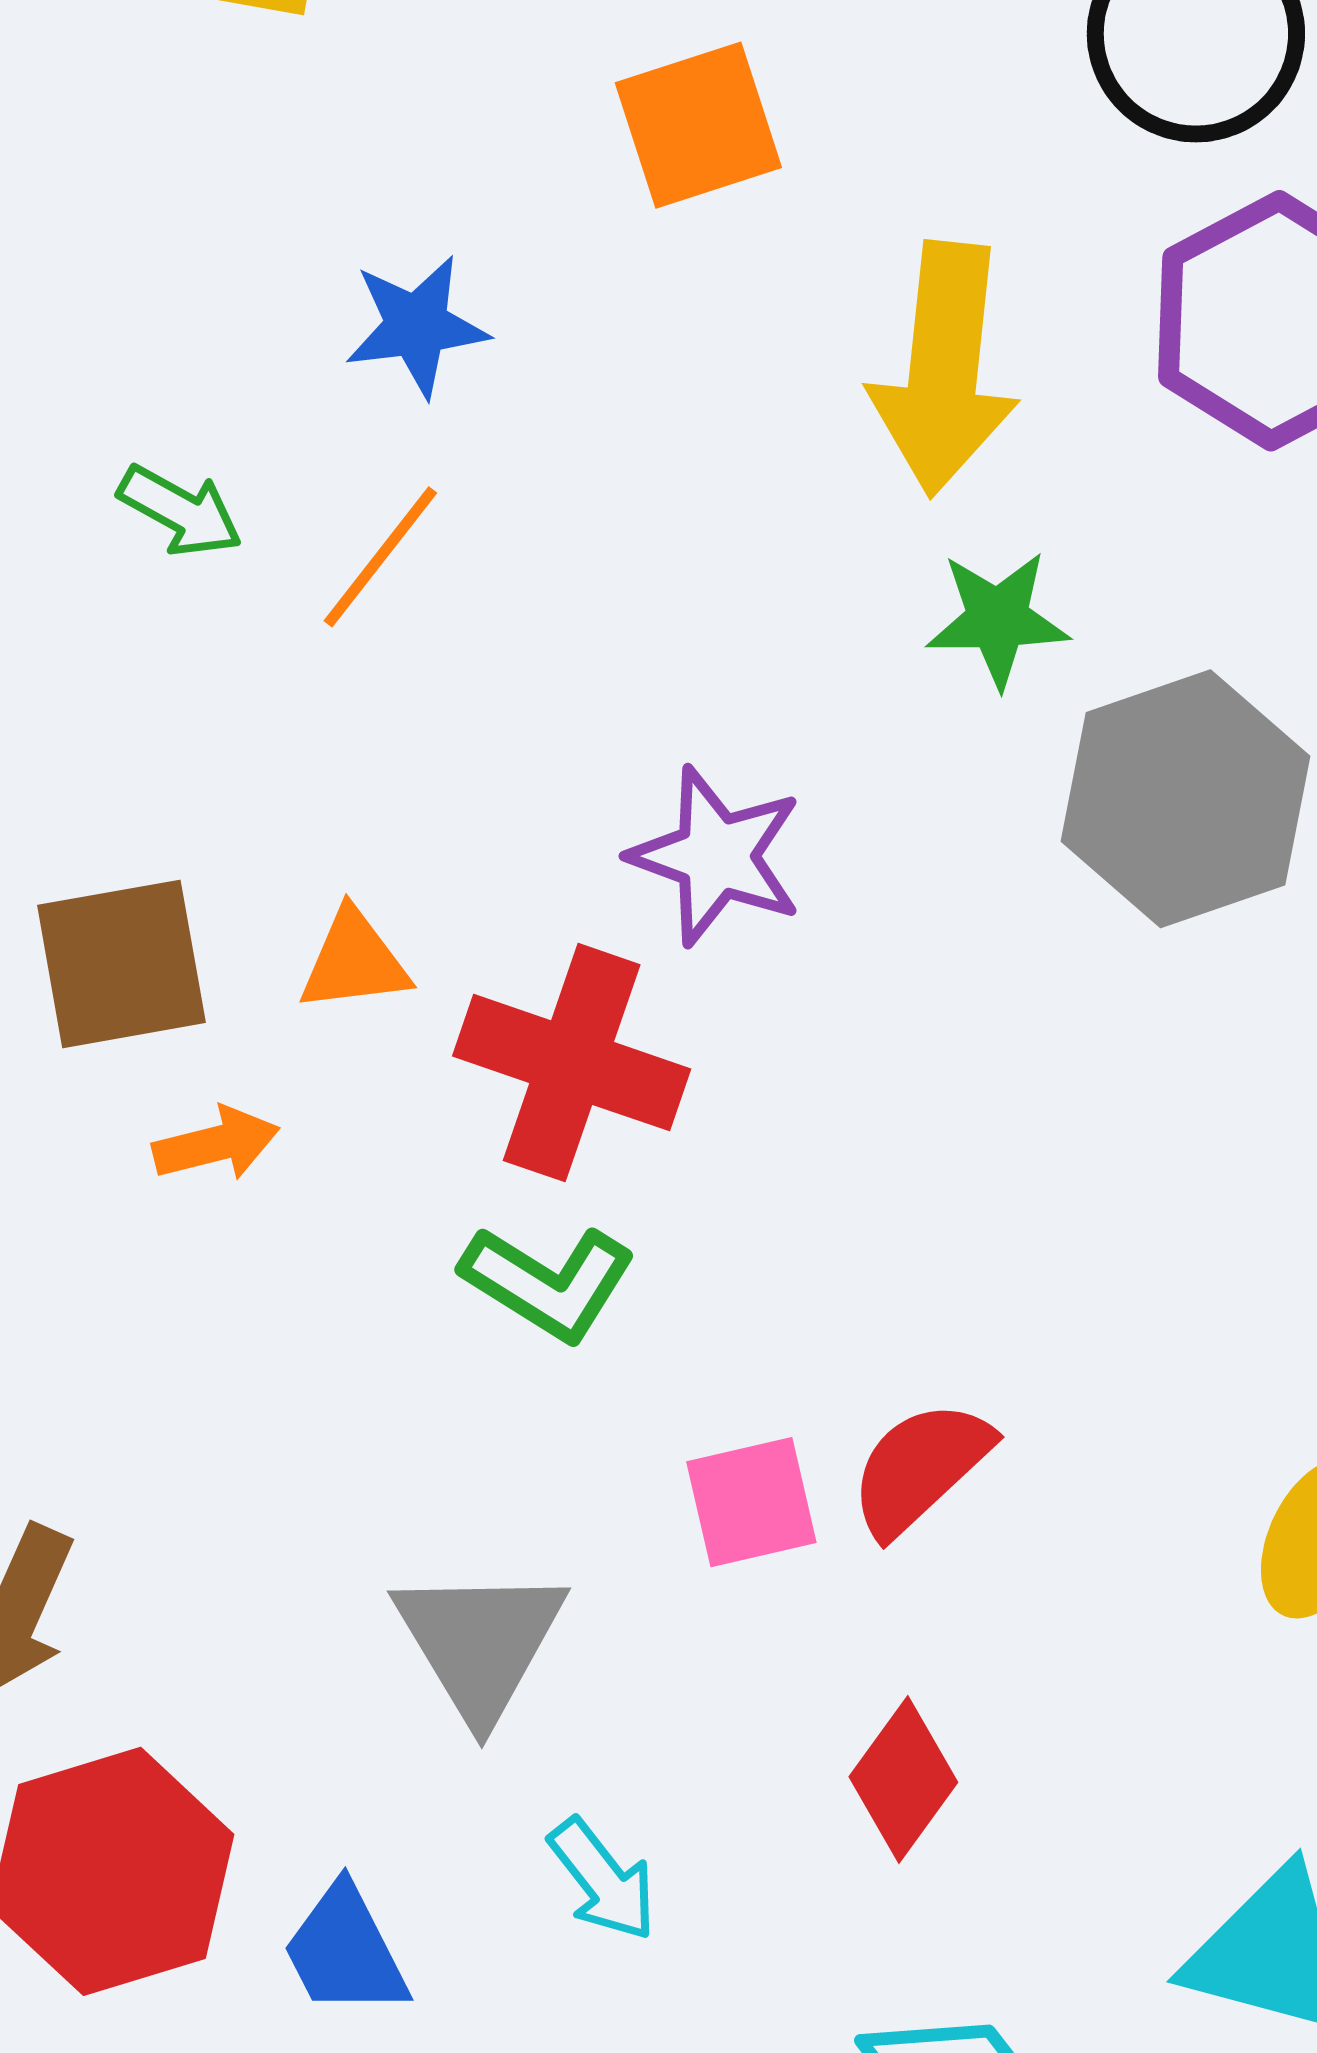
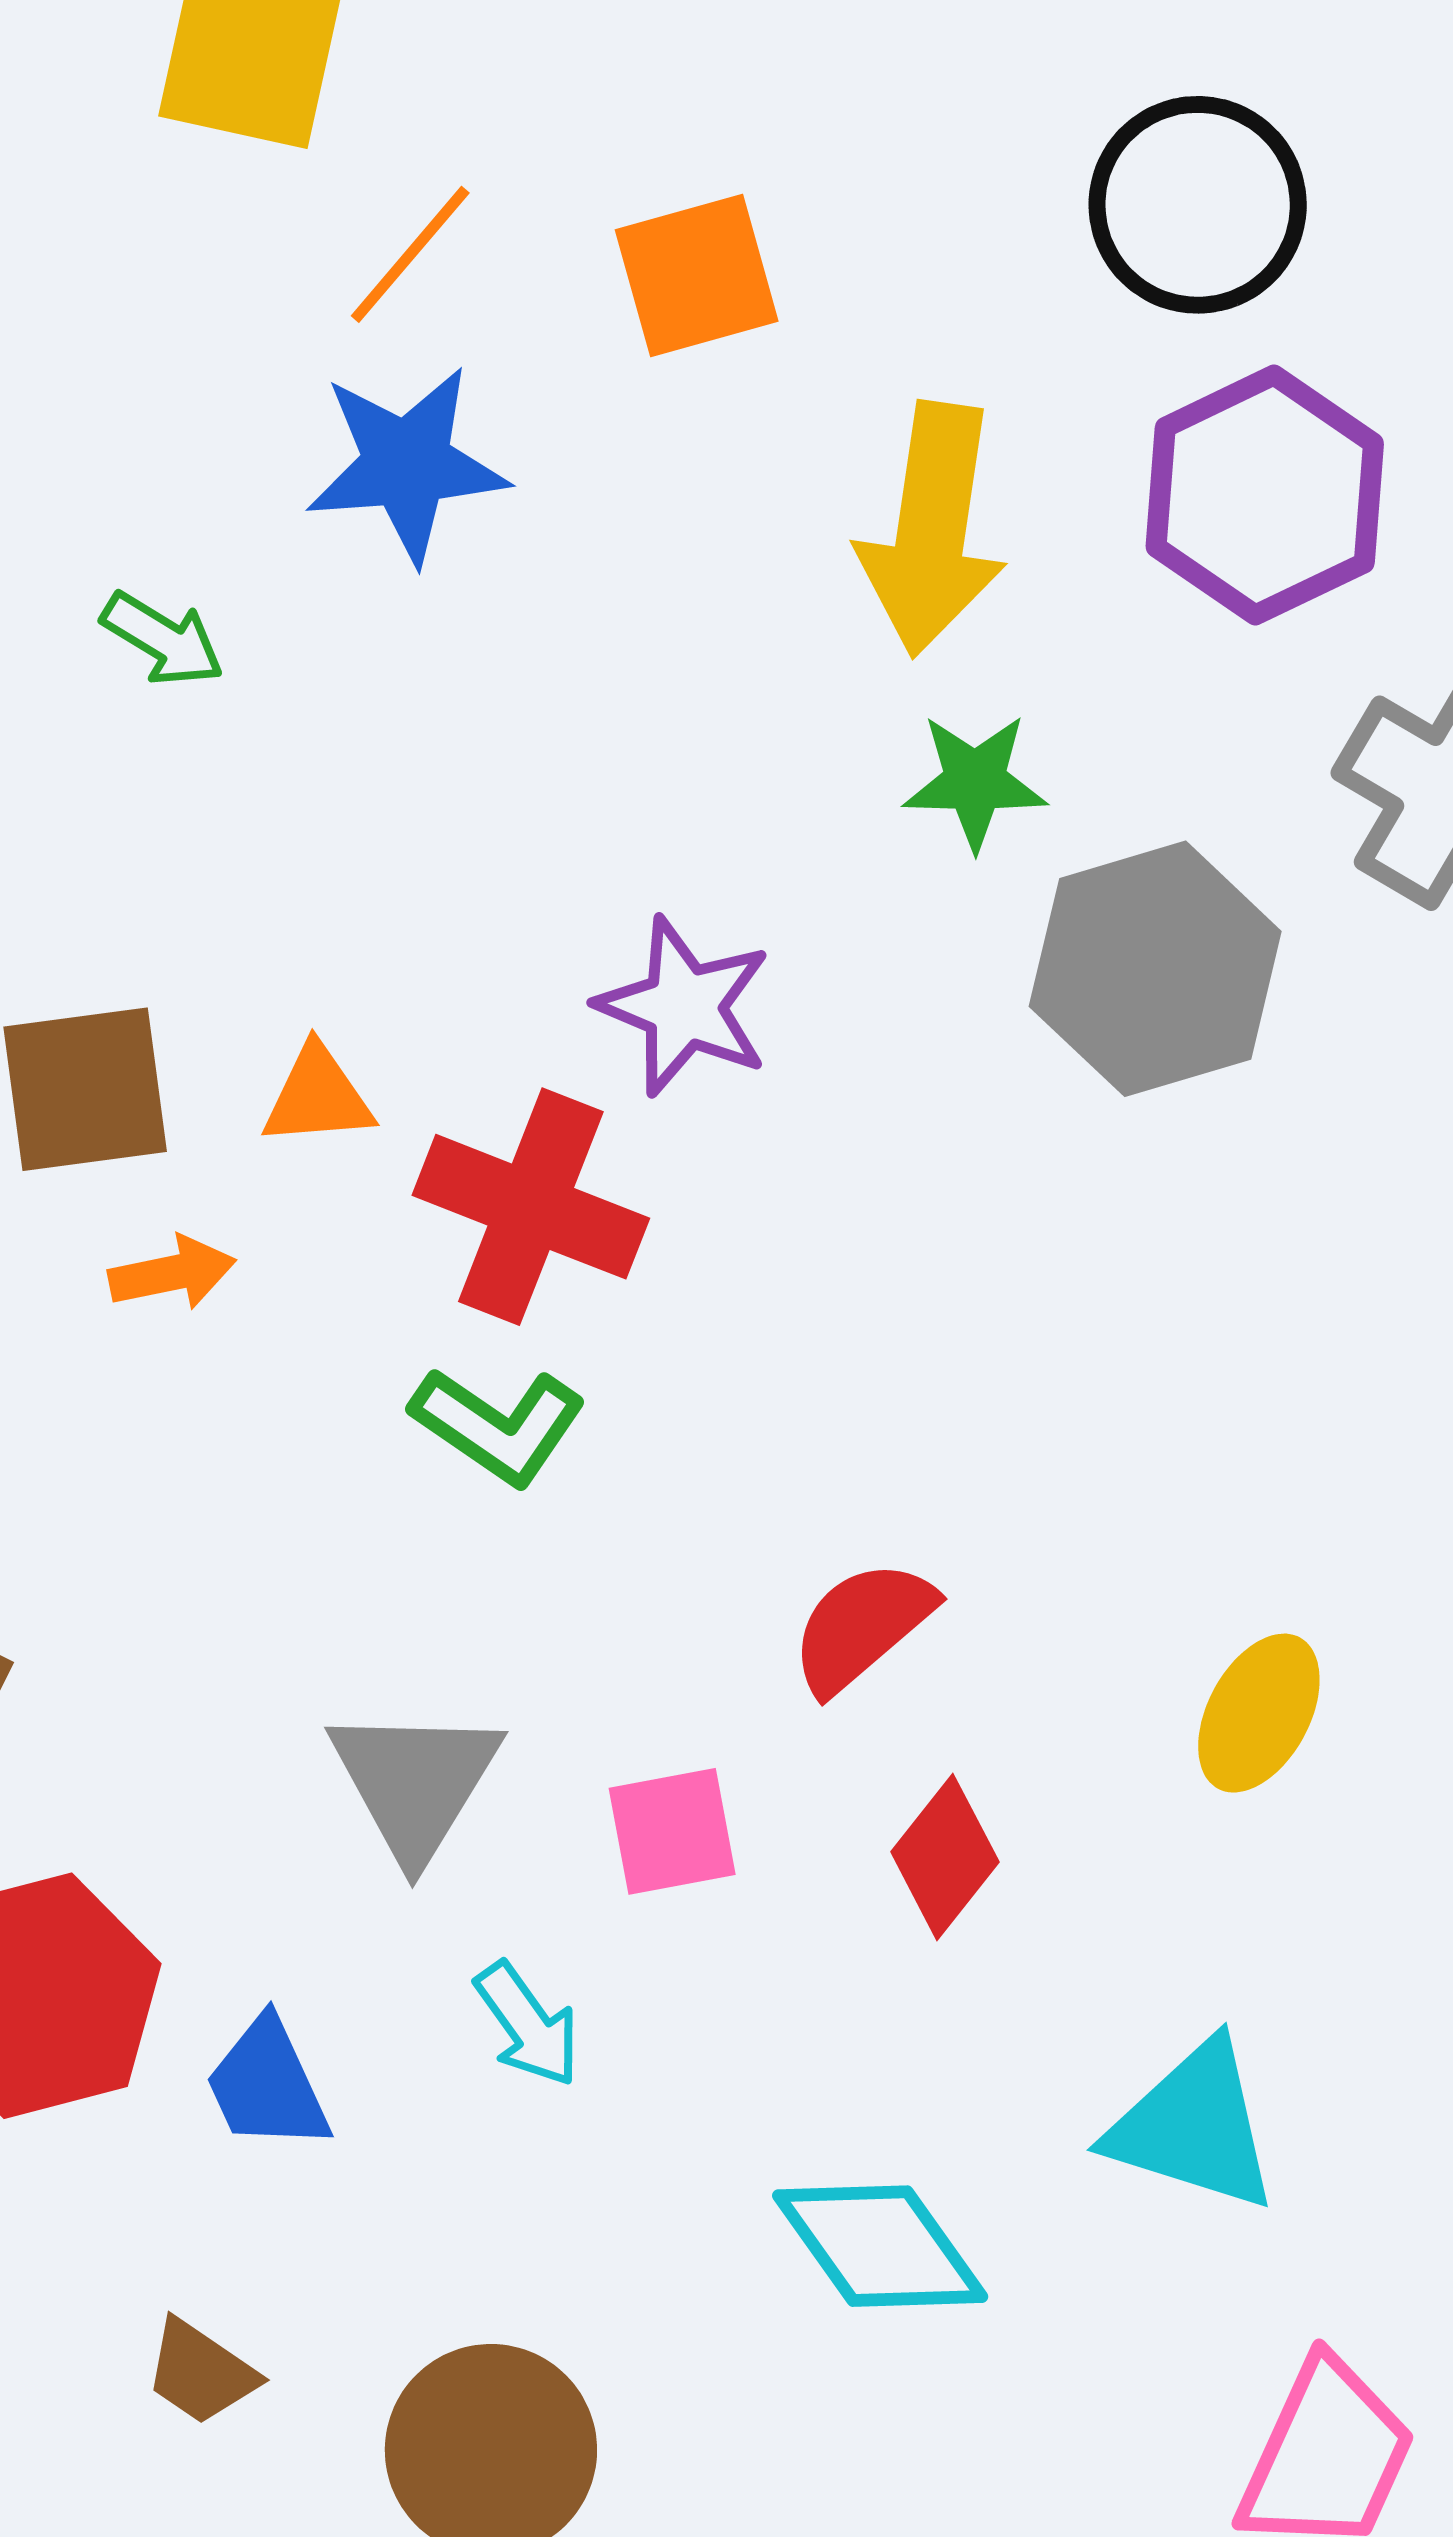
blue star: (417, 326) -> (407, 464), size x1.4
orange line: (380, 557) -> (410, 254), moved
pink square: (751, 1502) -> (672, 1831), moved
red diamond: (903, 1779) -> (945, 1857), moved

